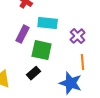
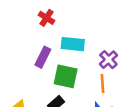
orange line: (83, 62) -> (103, 83), moved

